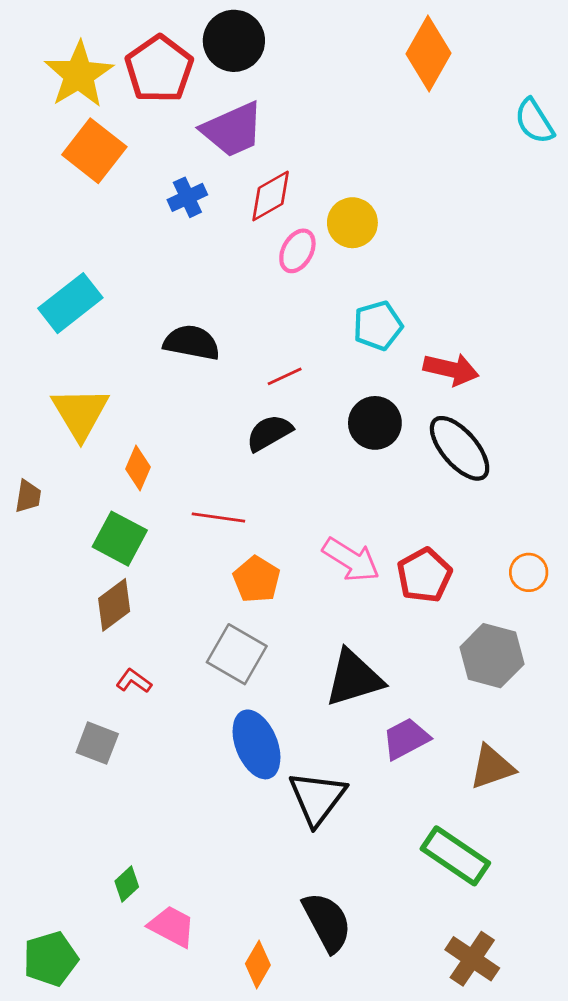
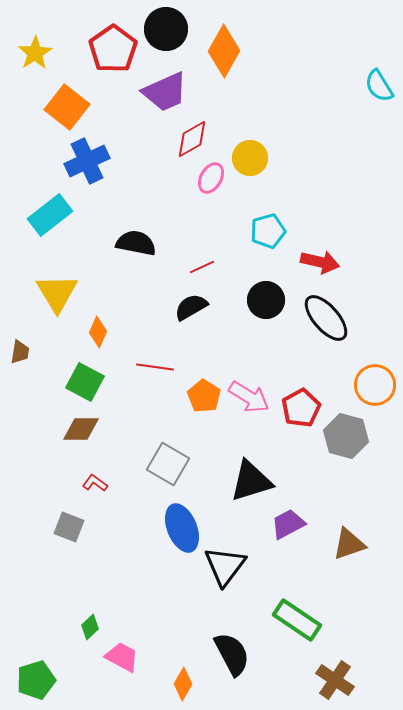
orange diamond: (429, 53) -> (224, 51), moved
yellow star: (79, 75) -> (35, 53), moved, size x0.7
blue cross: (187, 197) -> (87, 161), moved, size x1.6
orange circle: (529, 572) -> (375, 385), moved, size x1.5
orange pentagon: (257, 579) -> (204, 396), moved
brown diamond: (114, 605) -> (81, 429), turned 36
gray hexagon: (492, 656) -> (346, 436), moved
green rectangle: (455, 856) -> (297, 620), moved

